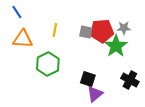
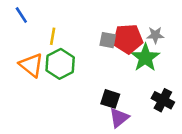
yellow line: (55, 30) -> (53, 36), moved
orange triangle: (23, 39) -> (31, 65), moved, turned 35
green hexagon: (48, 64) -> (60, 64), moved

